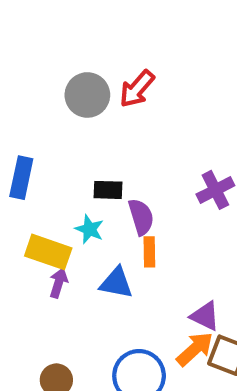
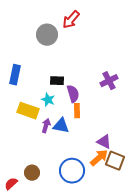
red arrow: (137, 89) -> (71, 20), moved
purple arrow: (58, 283) -> (46, 126), moved

